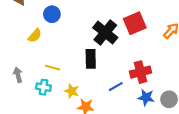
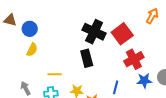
blue circle: (52, 14) -> (30, 29), moved
red square: (135, 23) -> (122, 34), moved
blue line: (116, 87) -> (116, 87), moved, turned -32

